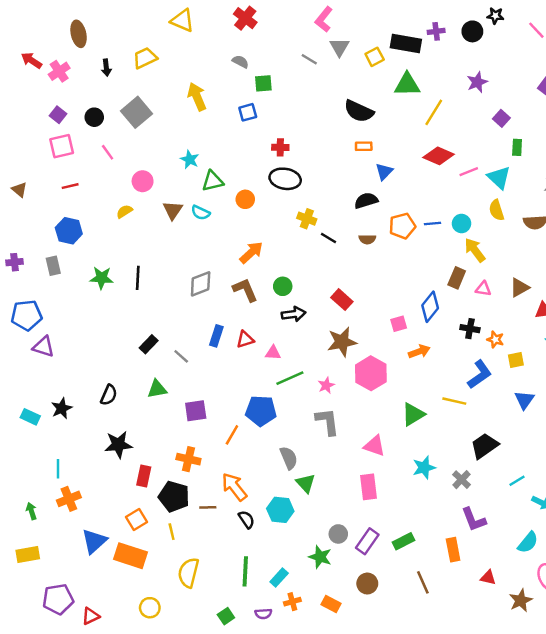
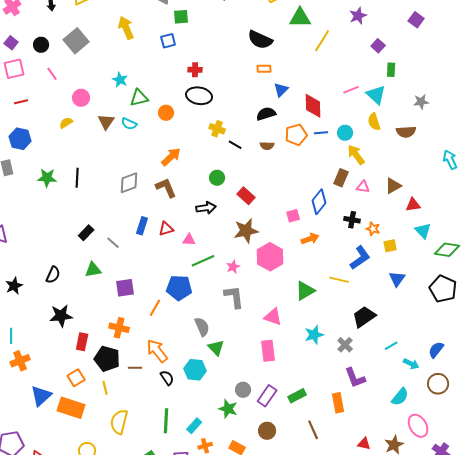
red diamond: (439, 156) -> (313, 106), moved, turned 65
green circle: (283, 286) -> (217, 178), moved
red triangle: (488, 577) -> (364, 444), moved

